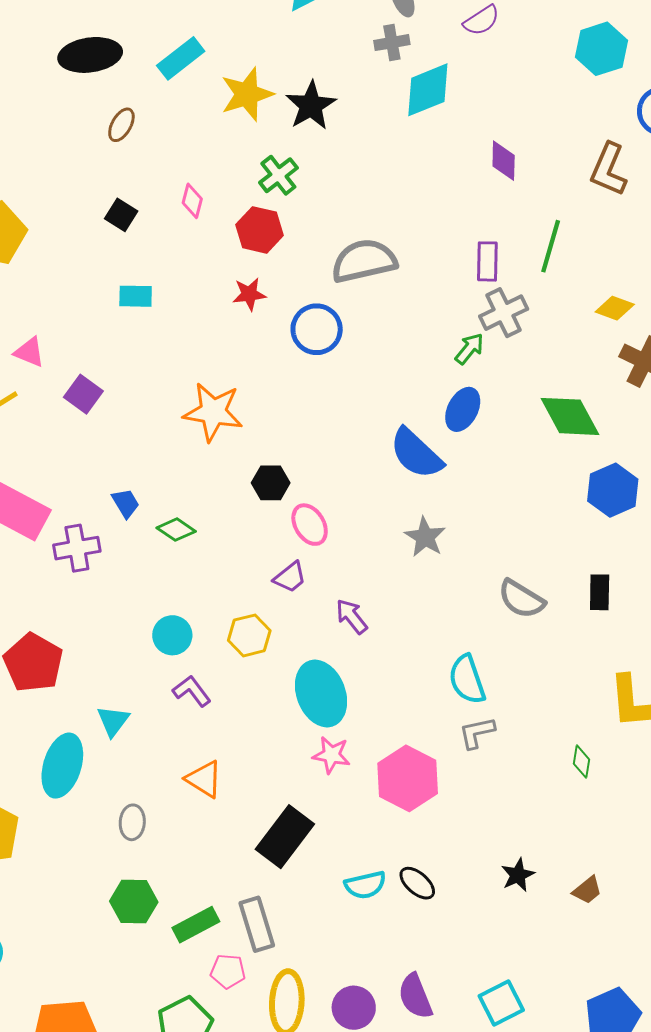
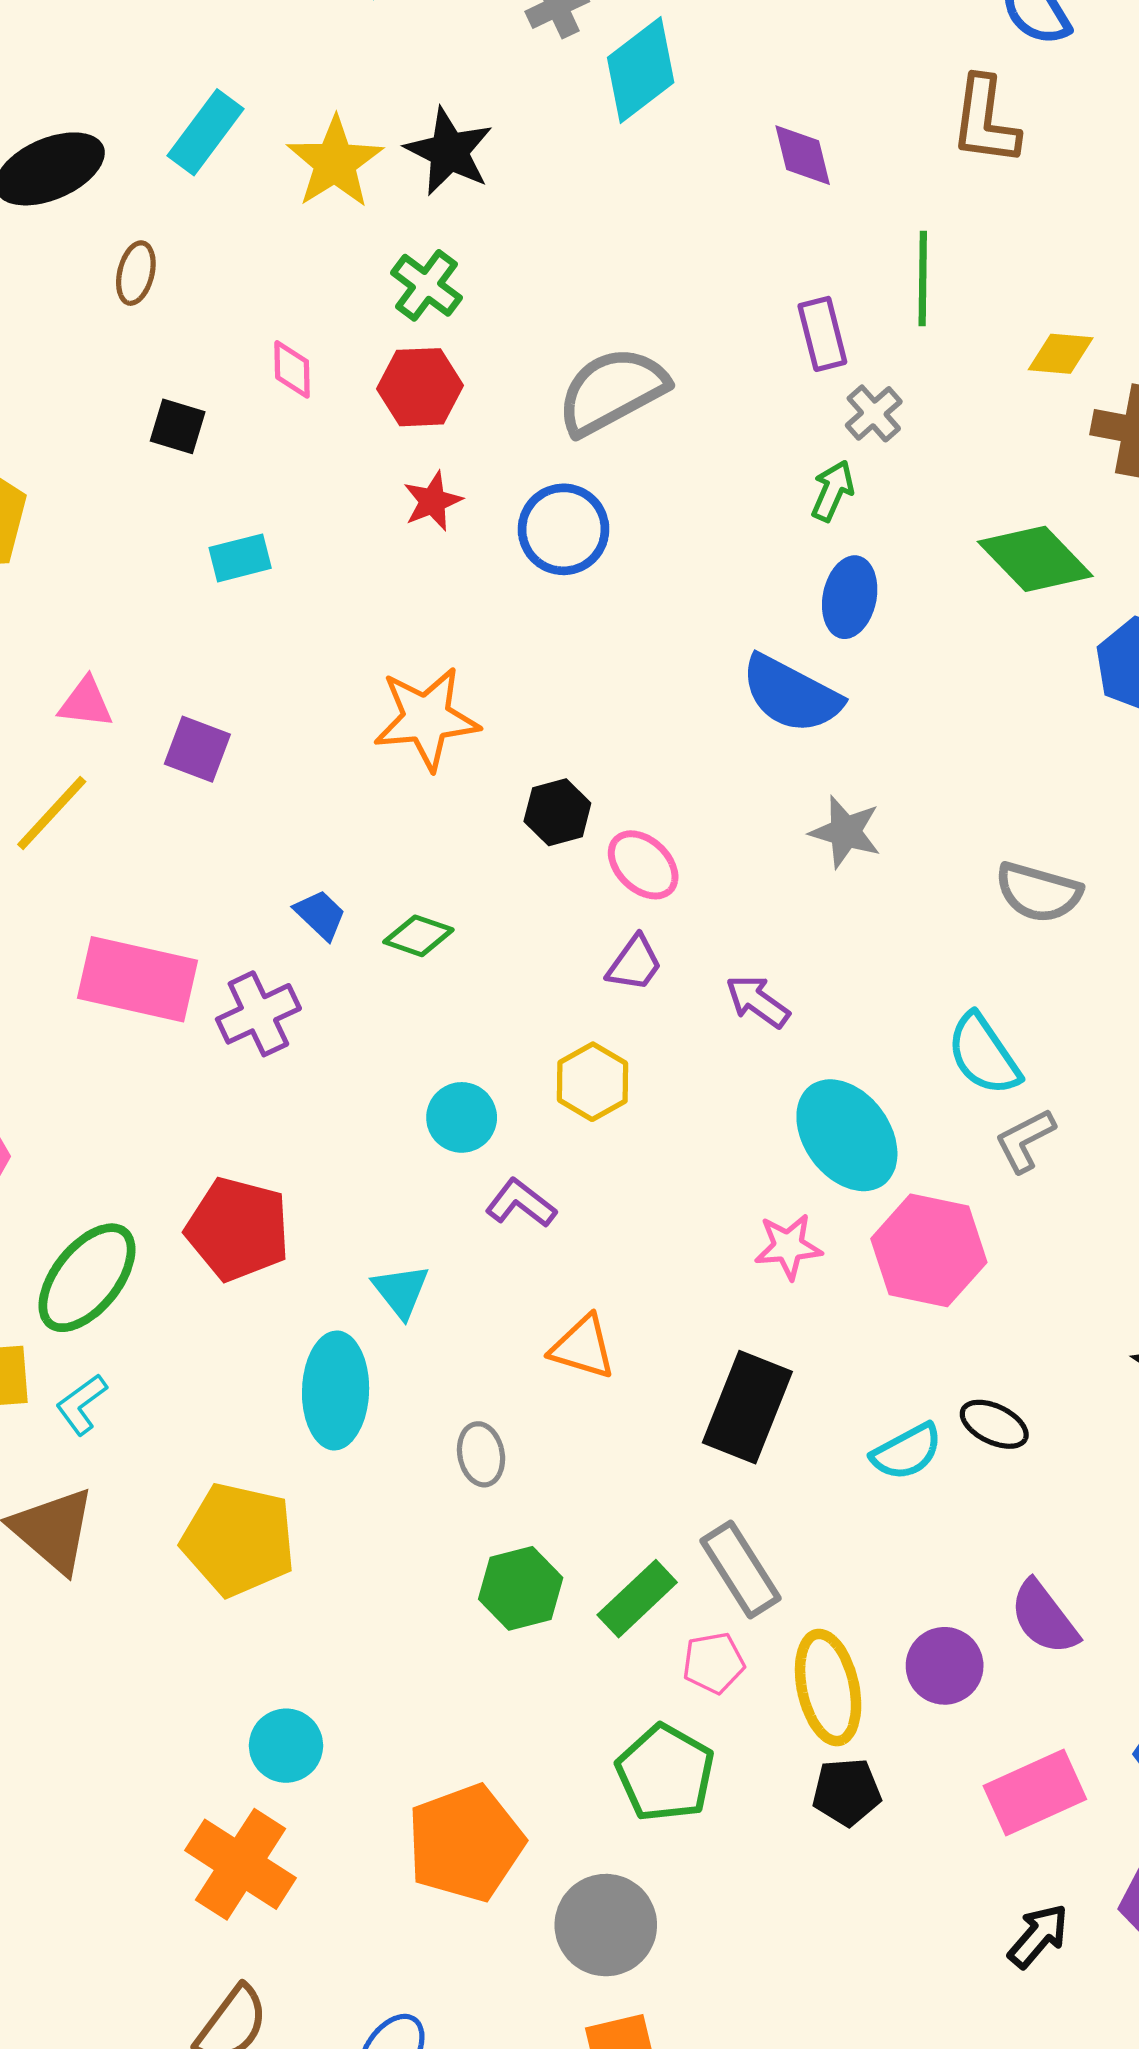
gray cross: (504, 313) -> (874, 413), size x0.7
cyan ellipse: (321, 694) -> (847, 1135), moved

